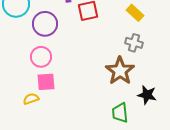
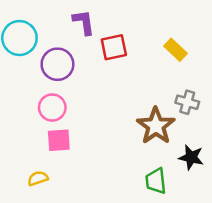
gray cross: (134, 43) -> (187, 102), moved
yellow semicircle: (31, 99) -> (38, 178), moved

